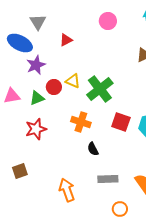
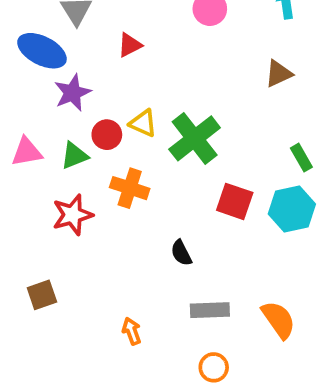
orange cross: (81, 122) -> (130, 188), moved
orange arrow: (67, 190) -> (132, 331), size x0.6
orange circle: (120, 209) -> (214, 367), moved

